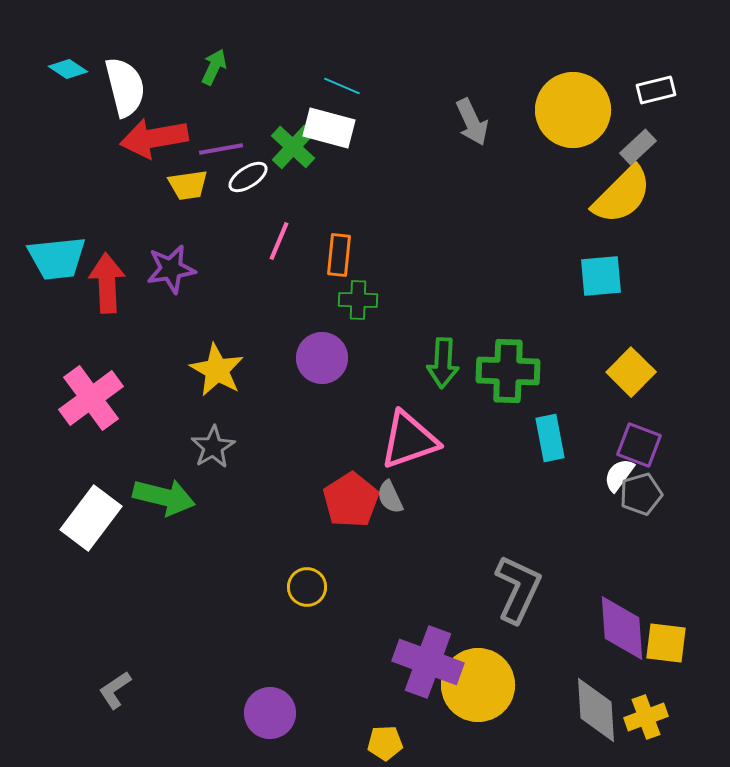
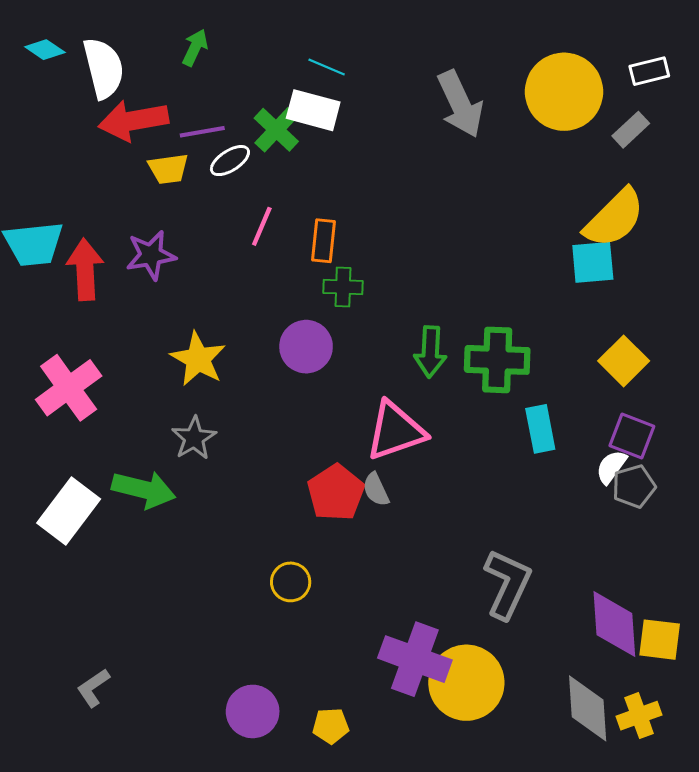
gray arrow: (472, 122) -> (460, 104), size x1.4
yellow semicircle: (622, 195) -> (614, 218), moved
yellow pentagon: (385, 743) -> (331, 726), moved

